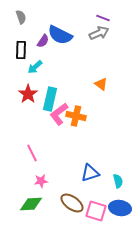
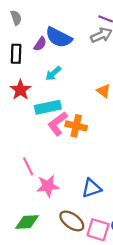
cyan arrow: (35, 67) -> (53, 73), moved
red star: (28, 94) -> (20, 90), moved
cyan rectangle: (50, 99) -> (48, 107), turned 65
pink star: (41, 181) -> (48, 186), moved, size x1.5

